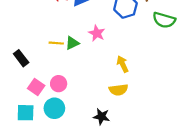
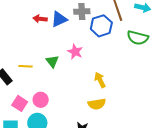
yellow line: (56, 43) -> (26, 66), moved
green triangle: (72, 43) -> (52, 61), turned -40

